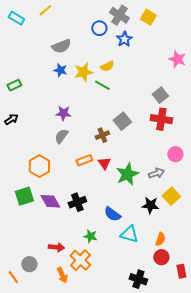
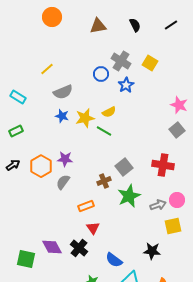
yellow line: (45, 10) -> (47, 69), moved
cyan rectangle: (16, 18) -> (18, 97), moved
gray square: (160, 95) -> (177, 130), moved
red triangle: (104, 163) -> (93, 228), moved
orange hexagon: (39, 166) -> (41, 166), moved
gray arrow: (156, 173) -> (158, 205), moved
green star: (127, 174) -> (129, 196), moved
green square: (24, 196) -> (26, 259), moved, turned 30
yellow square: (171, 196) -> (173, 226), moved, turned 30
black cross: (77, 202) -> (79, 248), turned -30

